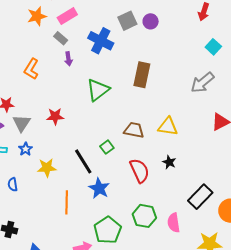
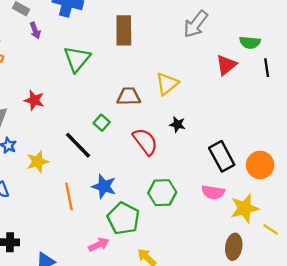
red star: (55, 116) -> (34, 100), turned 30
yellow triangle: (168, 127) -> (167, 84), turned -35
blue star: (99, 188) -> (104, 186), moved
black rectangle: (200, 197) -> (222, 156), turned -60
pink semicircle: (174, 223) -> (213, 192), moved, turned -60

